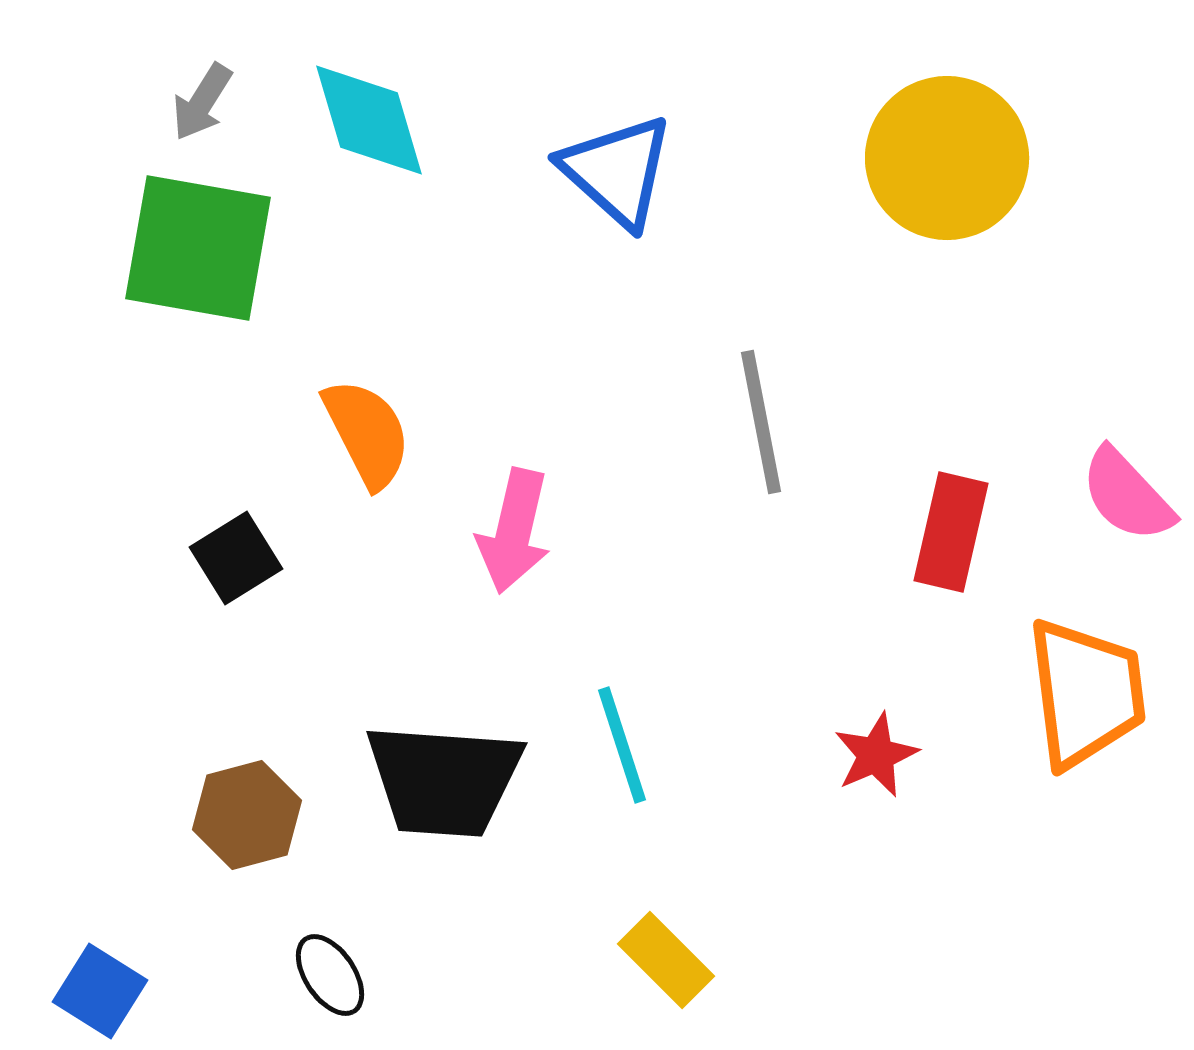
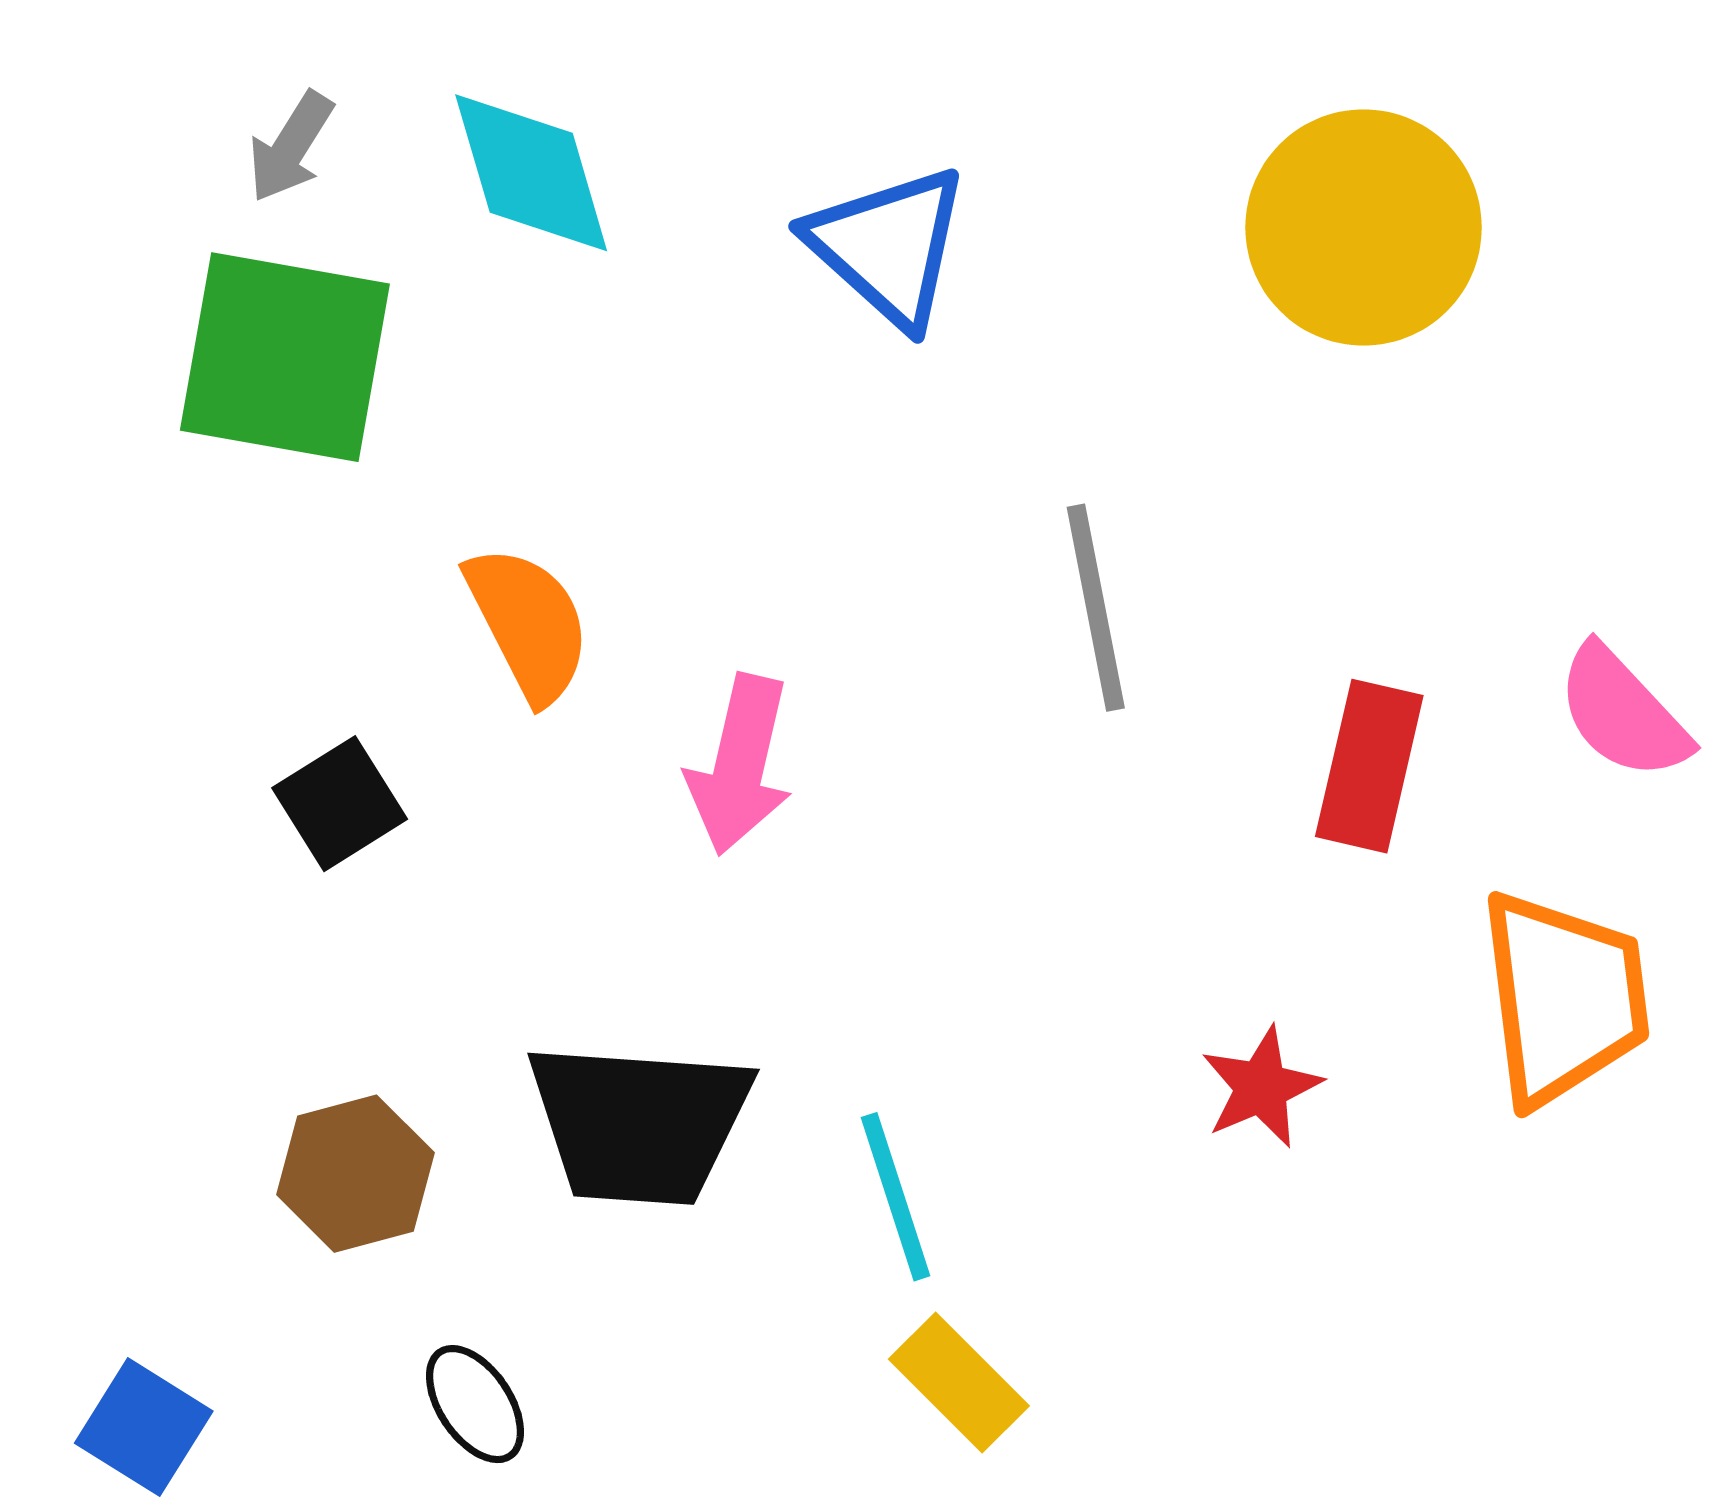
cyan line: (622, 745) -> (896, 1197), moved

